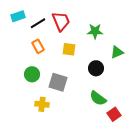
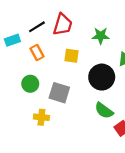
cyan rectangle: (18, 16) -> (12, 40), moved
red trapezoid: (61, 21) -> (63, 25), turned 40
black circle: (96, 68) -> (102, 77), size x1.5

